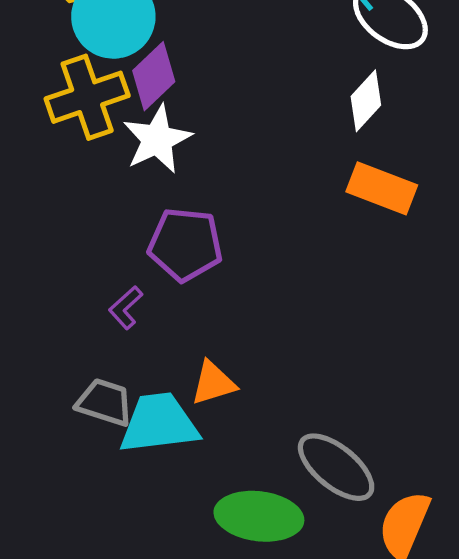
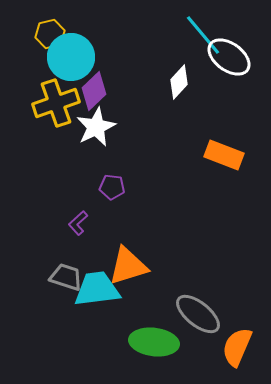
white diamond: (366, 101) -> (179, 82), moved
purple pentagon: (185, 244) -> (112, 187), size x0.6
orange triangle: (213, 383) -> (128, 266), size x1.5

